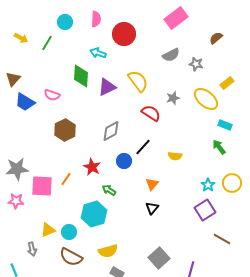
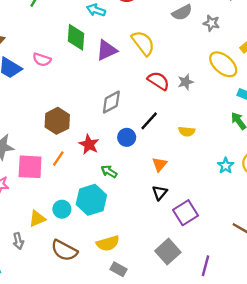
gray star: (173, 98) -> (186, 82), moved
brown hexagon: (65, 130) -> (57, 121), moved
purple square: (205, 210) -> (186, 213), moved
cyan circle: (69, 232) -> (62, 209), moved

